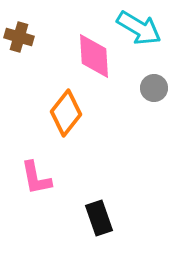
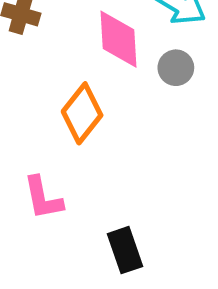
gray circle: (154, 88) -> (176, 68), moved

